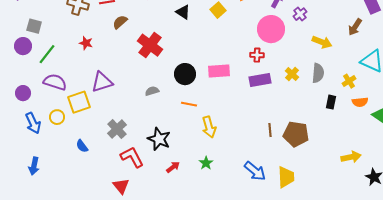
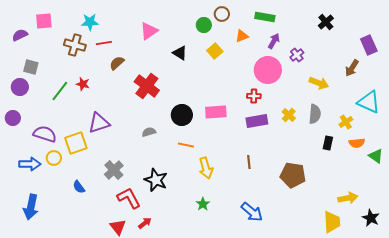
green line: (47, 54) -> (60, 91), moved
purple semicircle: (55, 82) -> (45, 134), moved
purple circle: (23, 93) -> (13, 118), moved
blue arrow: (33, 123) -> (30, 164), turned -65
brown line: (270, 130) -> (249, 162), moved
blue arrow: (34, 166) -> (31, 207), size x1.4
red arrow: (173, 167) -> (145, 223), moved
yellow trapezoid: (286, 177) -> (332, 222), moved

